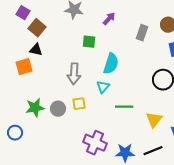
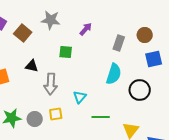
brown square: (37, 28) -> (23, 33), moved
black triangle: (36, 50) -> (32, 66), moved
cyan semicircle: (111, 64) -> (114, 74), moved

